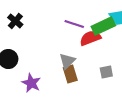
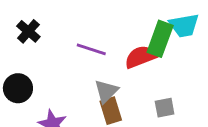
purple line: (74, 24) -> (91, 49), moved
green rectangle: (103, 26) -> (160, 39), turned -45

